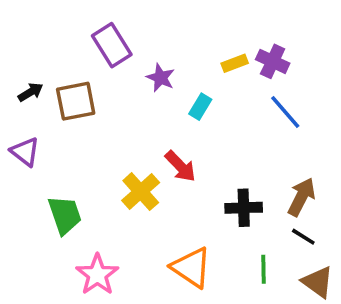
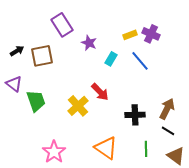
blue line: (285, 112) -> (140, 61), moved
green trapezoid: (65, 215) -> (36, 101), moved

